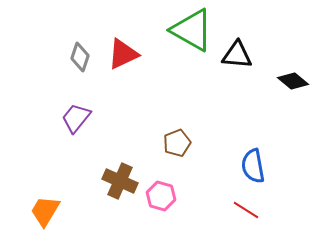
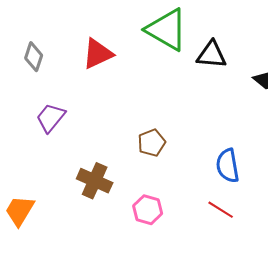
gray diamond: (80, 57) -> (34, 57), moved
pink hexagon: (161, 196) -> (148, 210), moved

